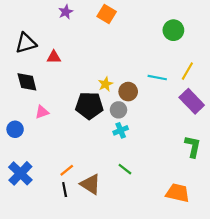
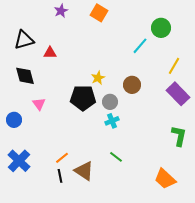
cyan line: (157, 78) -> (140, 46), moved, turned -60
brown circle: (128, 92) -> (132, 85), moved
pink triangle: (42, 112) -> (39, 104), turned -48
orange trapezoid: (178, 193) -> (165, 179), turned -150

